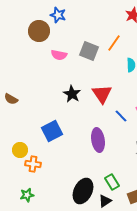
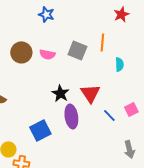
brown circle: (39, 31) -> (21, 52), moved
orange line: (114, 43) -> (102, 42), turned -30
purple ellipse: (98, 140) -> (71, 116), moved

